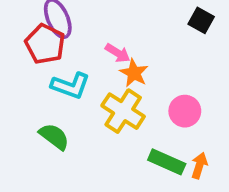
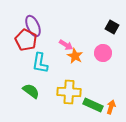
cyan L-shape: (70, 86) -> (40, 63), turned 80
yellow cross: (123, 111) -> (69, 92), moved, turned -30
pink circle: (185, 111) -> (103, 53), moved

